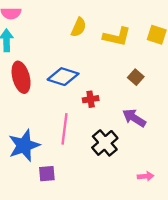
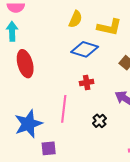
blue diamond: (63, 77) -> (85, 49), moved
black cross: (105, 143) -> (99, 121), size x0.6

